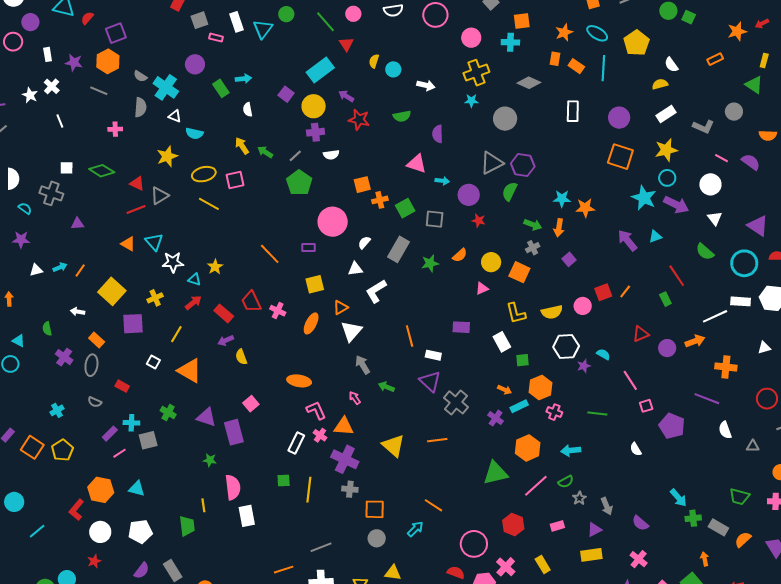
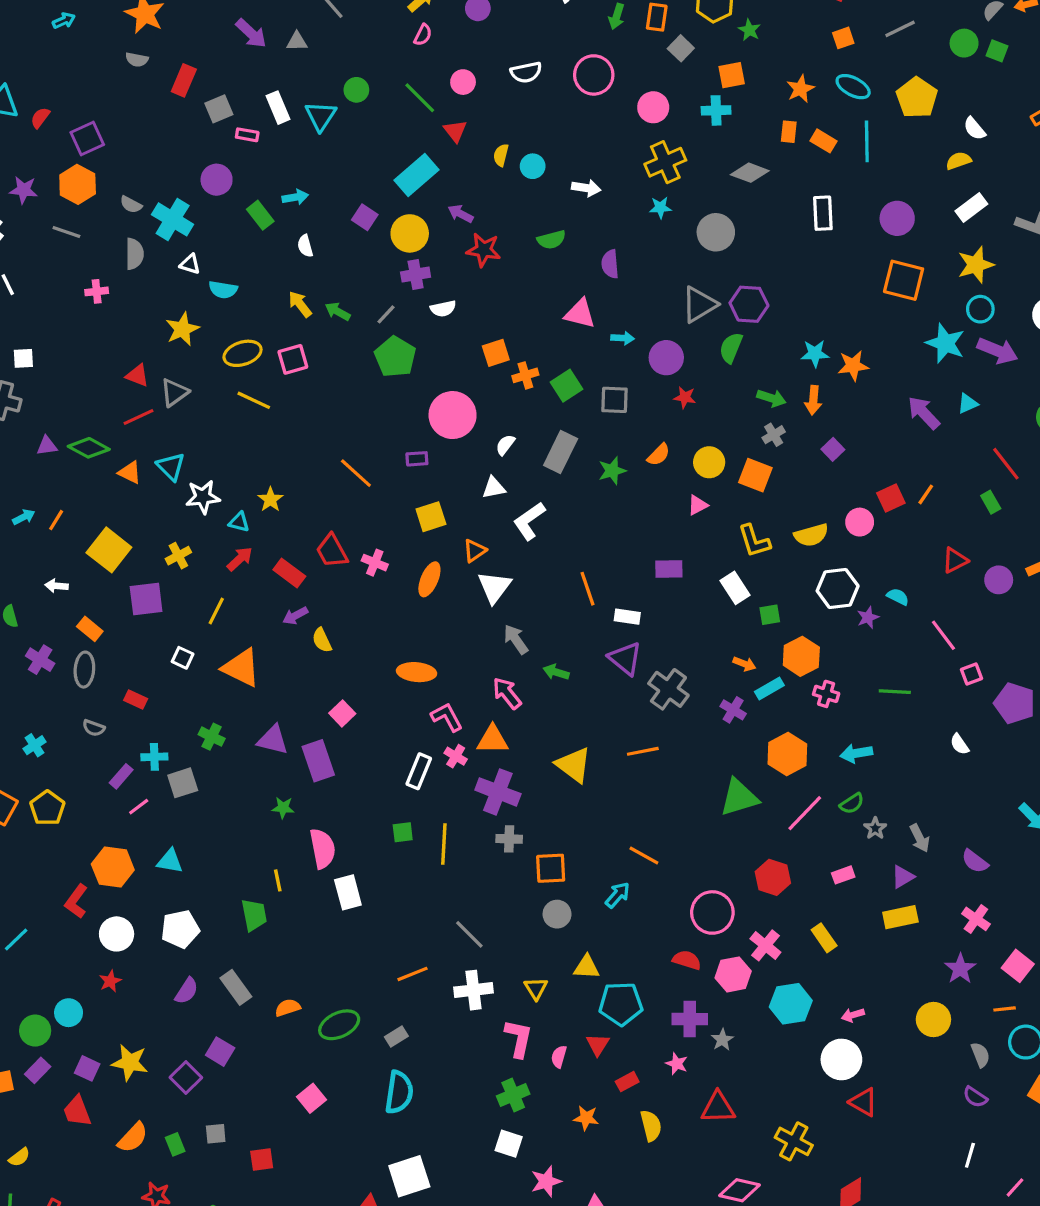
green diamond: (102, 171) -> (89, 448), moved
pink arrow: (355, 398) -> (507, 693), size x1.5
gray line: (321, 547) -> (469, 934), turned 70

